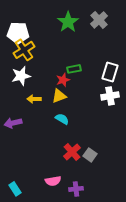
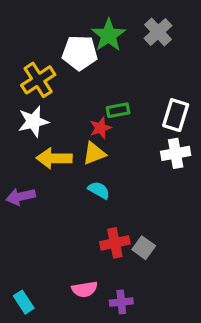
white pentagon: (18, 33) -> (80, 53), moved
yellow arrow: (34, 99) -> (54, 158), size x1.5
red cross: (72, 152) -> (115, 243), turned 30

